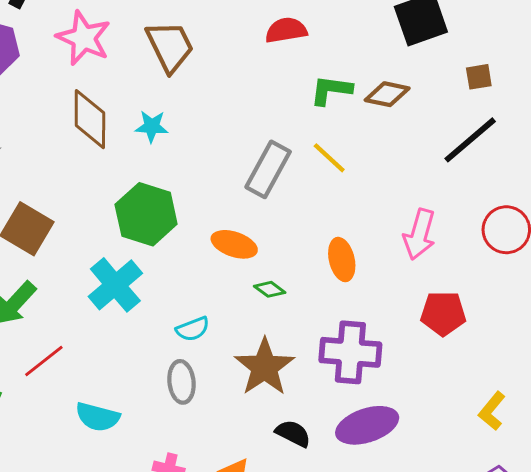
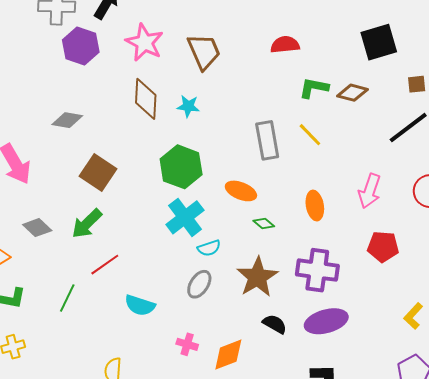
gray rectangle: (268, 169) -> (267, 140), turned -42
cyan cross: (115, 285) -> (185, 217), moved
gray ellipse: (181, 382) -> (199, 284), turned 36

